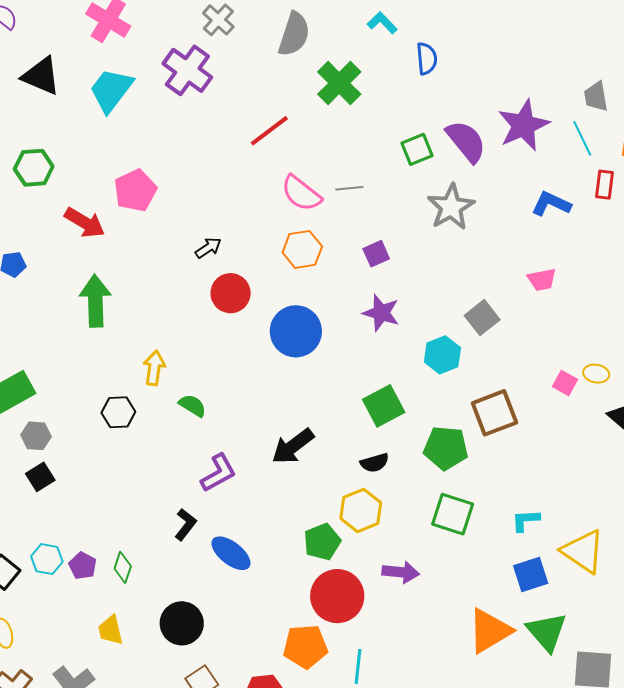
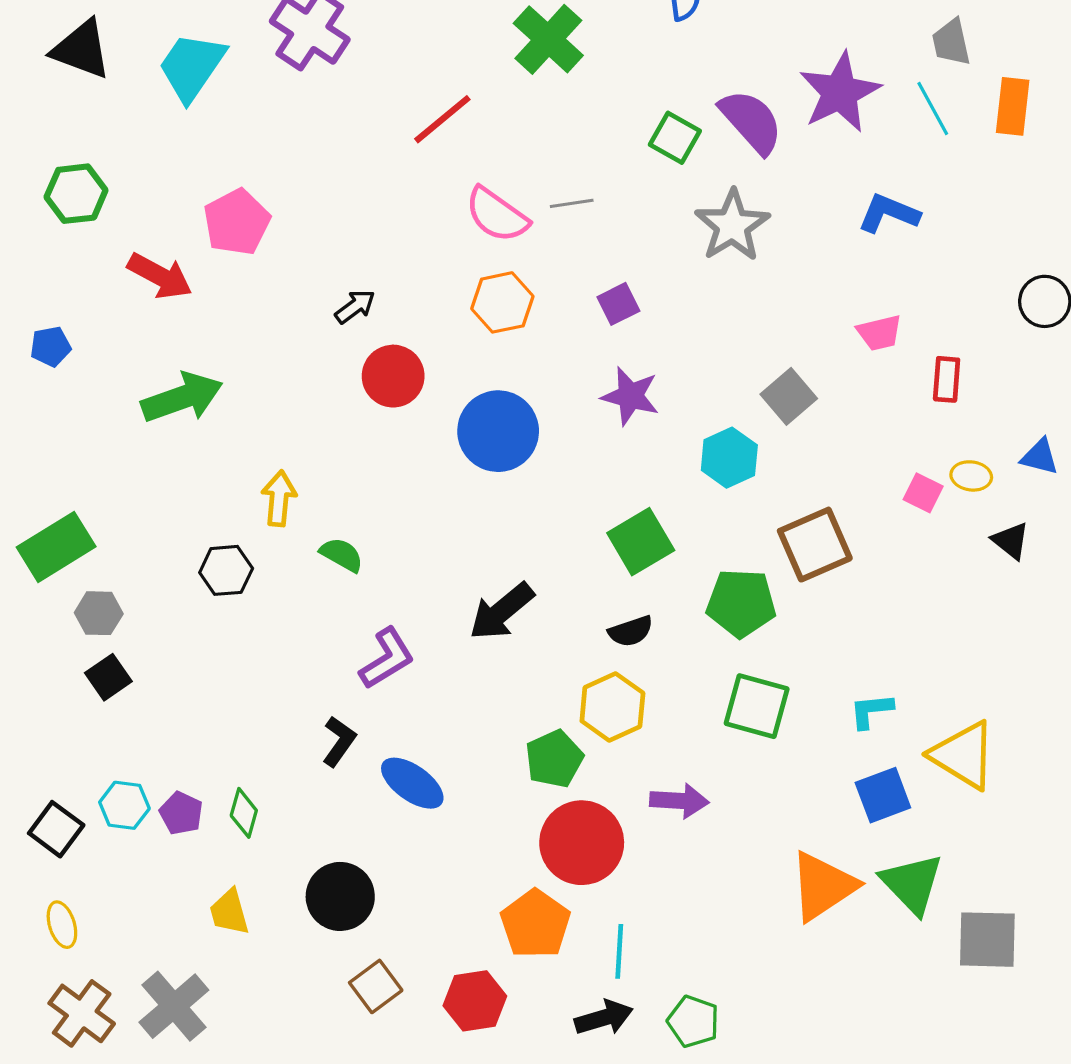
green square: (417, 149) -> (675, 138), turned -36
red rectangle: (604, 185) -> (947, 379), moved
green arrow: (95, 301) -> (182, 398), turned 75
orange pentagon: (305, 647) -> (535, 924), turned -30

